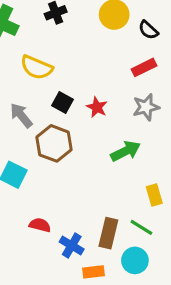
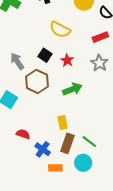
yellow semicircle: (37, 67) -> (60, 30), moved
gray star: (146, 107) -> (99, 63), turned -30
green arrow: (126, 151) -> (72, 89), moved
yellow rectangle: (154, 195) -> (63, 123), moved

